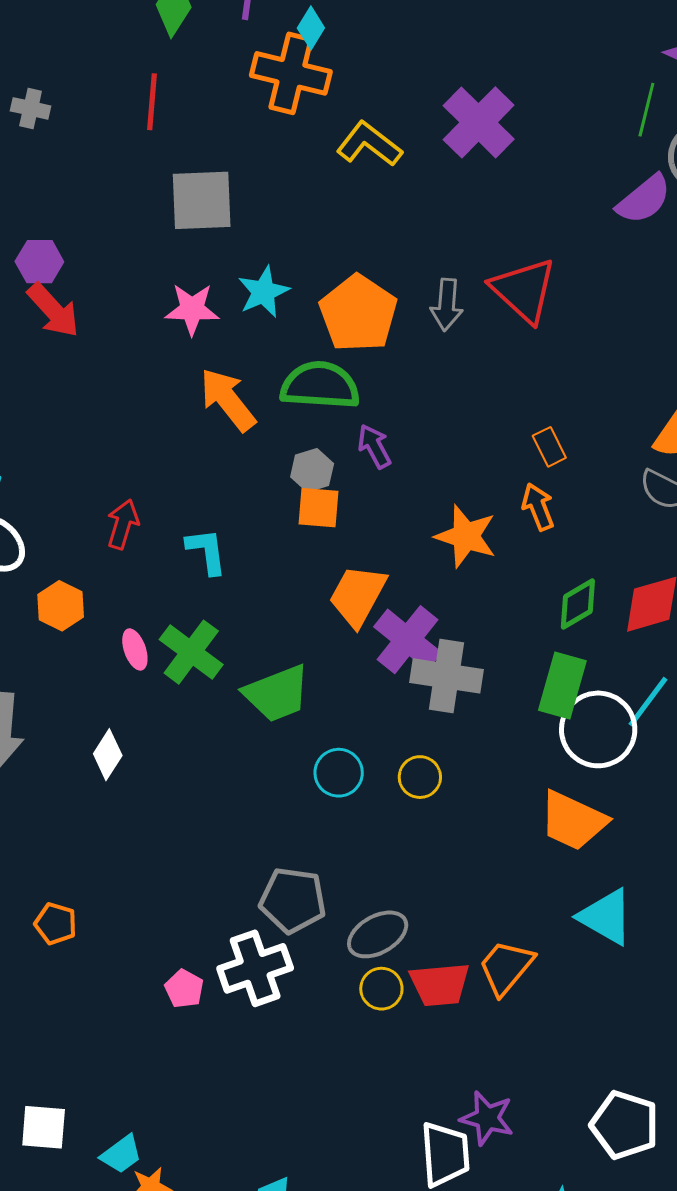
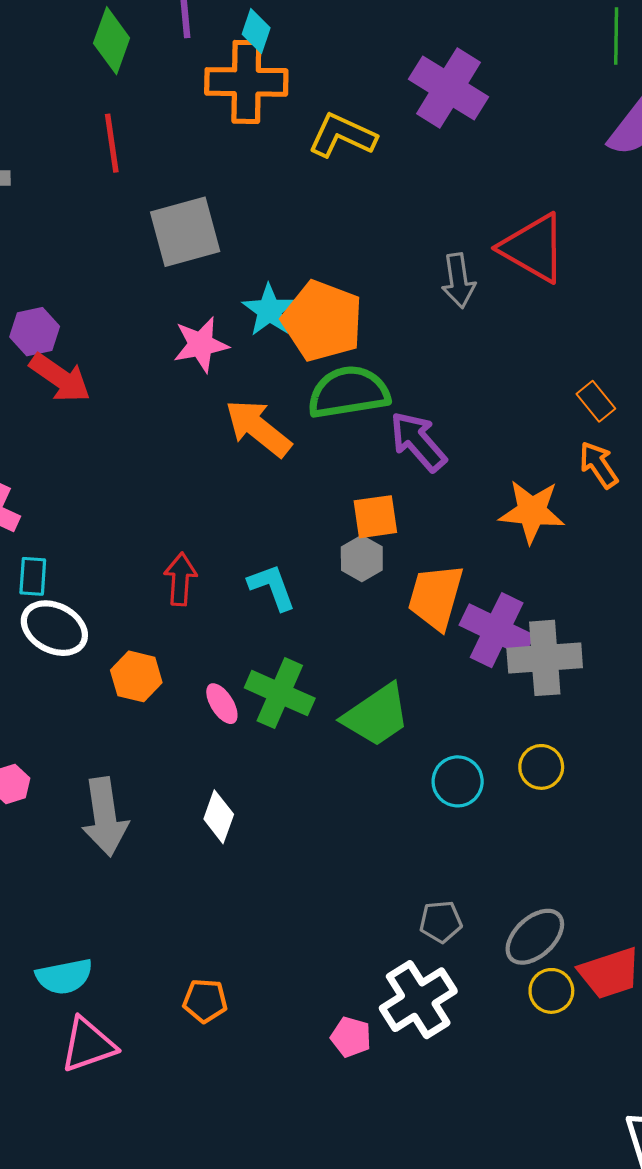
orange pentagon: (358, 313) -> (322, 321), moved
purple arrow: (374, 446) -> (418, 441), size x1.4
gray hexagon: (312, 470) -> (362, 558), moved
gray pentagon: (293, 900) -> (441, 922), size x0.6

